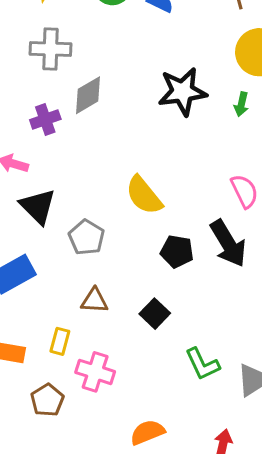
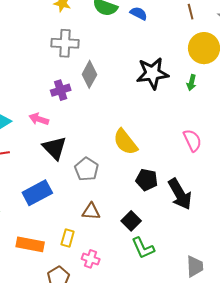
gray diamond: (88, 95) -> (89, 74), turned -32
black arrow: (228, 243) -> (180, 194), moved
green L-shape: (202, 364) -> (143, 248), moved
pink cross: (95, 372) -> (91, 259), size x0.7

